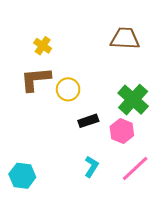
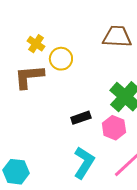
yellow circle: (68, 89) -> (61, 59), moved
cyan L-shape: (91, 167) -> (84, 163), size x1.5

